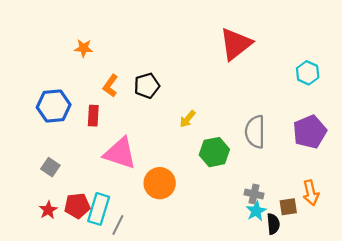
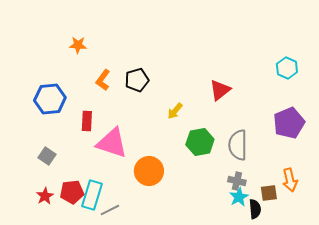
red triangle: (236, 44) -> (220, 90), moved, size x0.7
red rectangle: (93, 116) -> (87, 121), moved
gray semicircle: (255, 132) -> (238, 145), moved
gray line: (118, 225) -> (110, 210), turned 36

